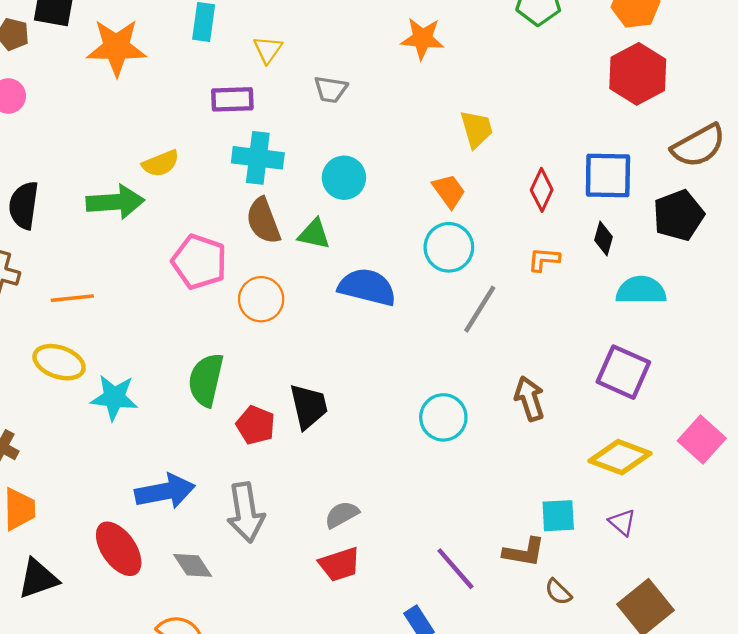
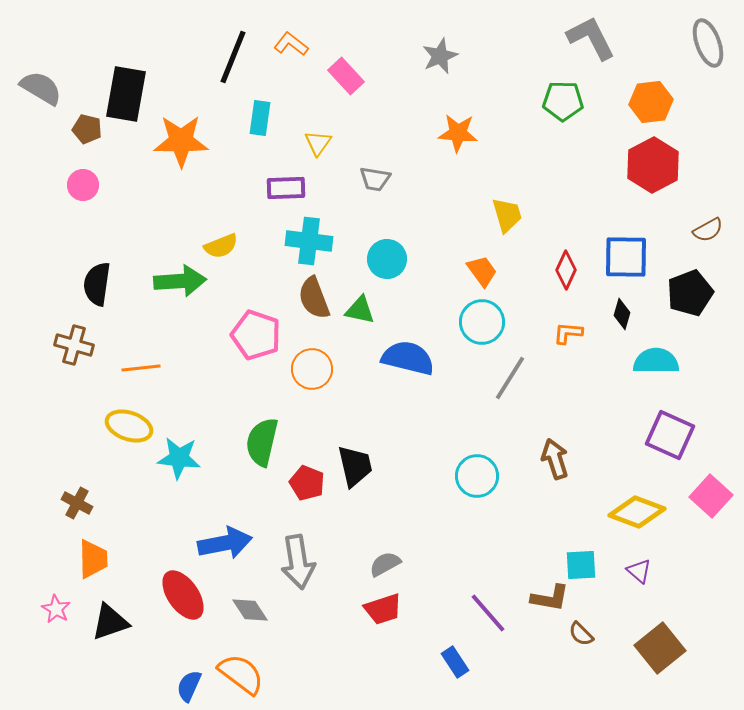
brown semicircle: (698, 146) -> (708, 230), size x0.6
purple square: (623, 372) -> (670, 435), moved

